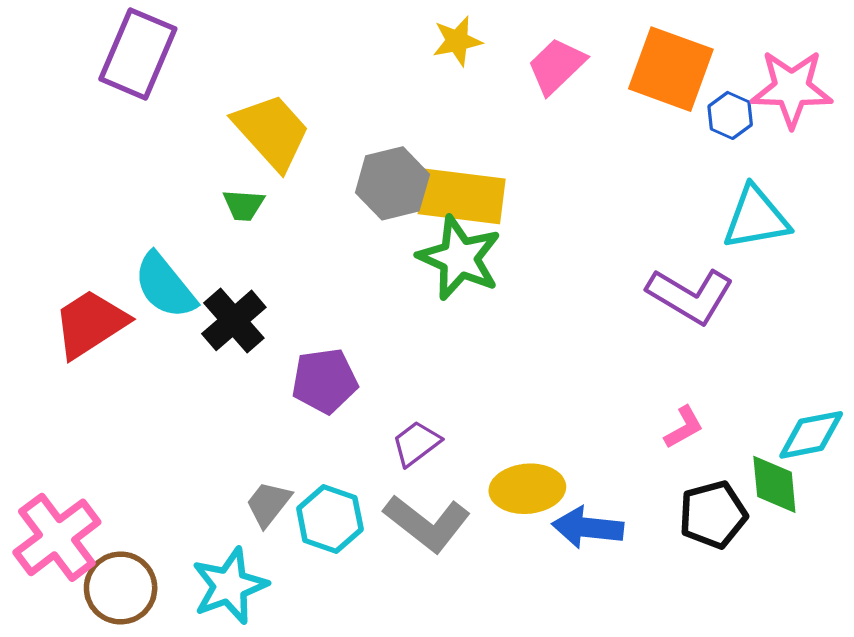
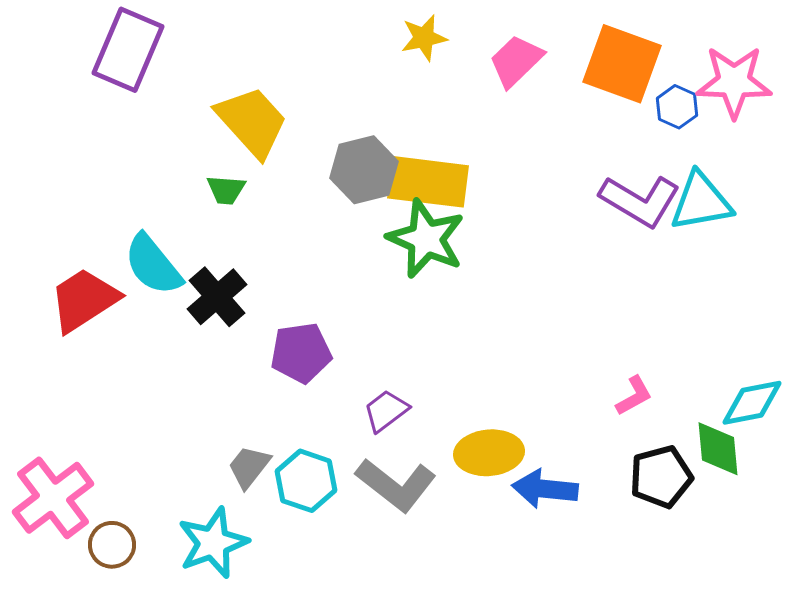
purple L-shape: (690, 296) -> (640, 201), moved
brown circle: (121, 588) -> (112, 545), size x0.7

